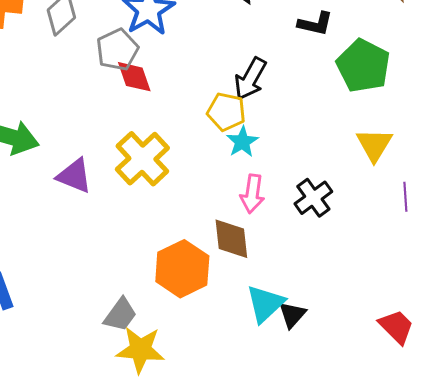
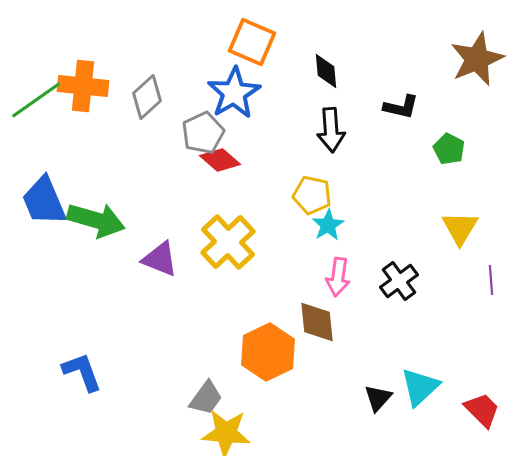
green pentagon: (363, 66) -> (449, 149), size x0.6
red diamond: (134, 77) -> (220, 160), turned -30
black arrow: (250, 79) -> (331, 130), moved, turned -33
cyan triangle: (265, 304) -> (420, 387), moved

